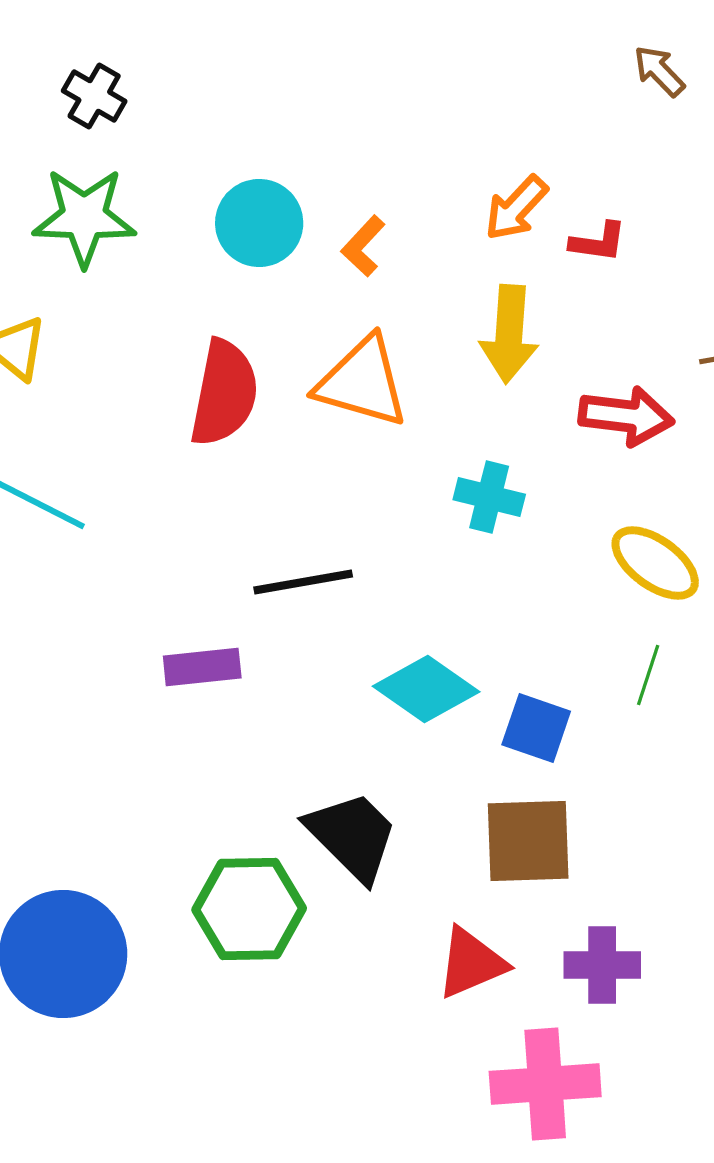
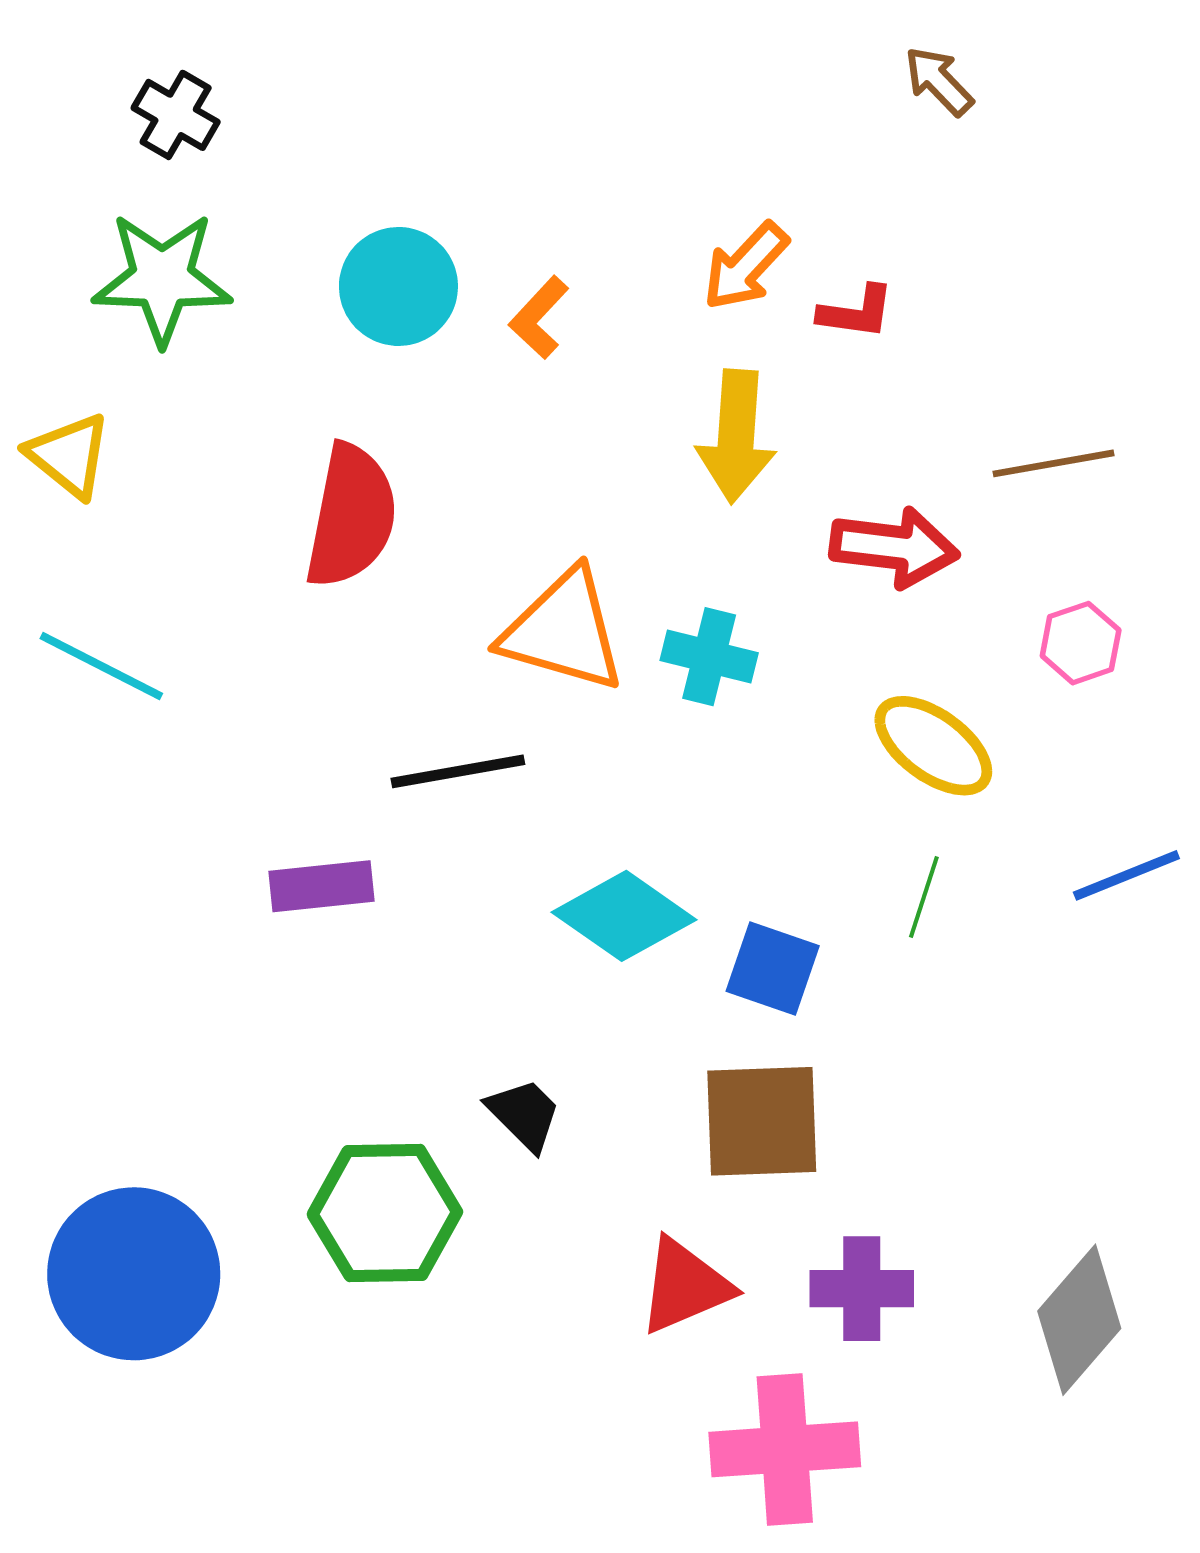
orange triangle: (362, 382) -> (563, 631), moved
black trapezoid: (352, 836) -> (524, 1114), size x0.6

